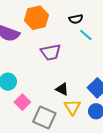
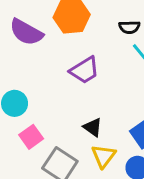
purple trapezoid: (51, 52) -> (84, 70), turned -30

